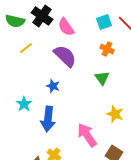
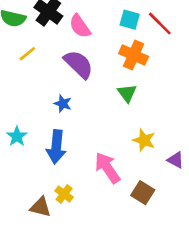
cyan square: (104, 22) -> (130, 20), turned 35
orange cross: (107, 49) -> (134, 55), size x1.5
cyan star: (24, 104) -> (17, 136), moved

